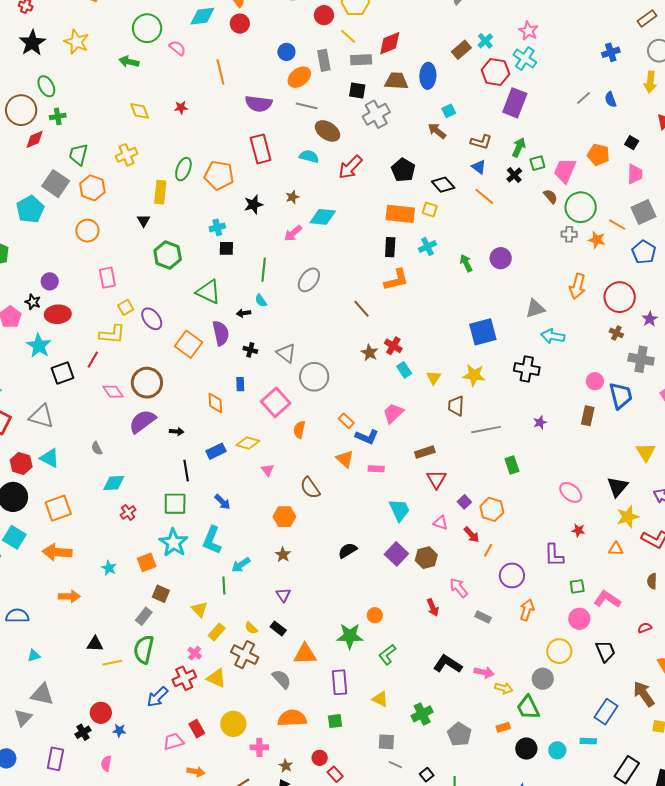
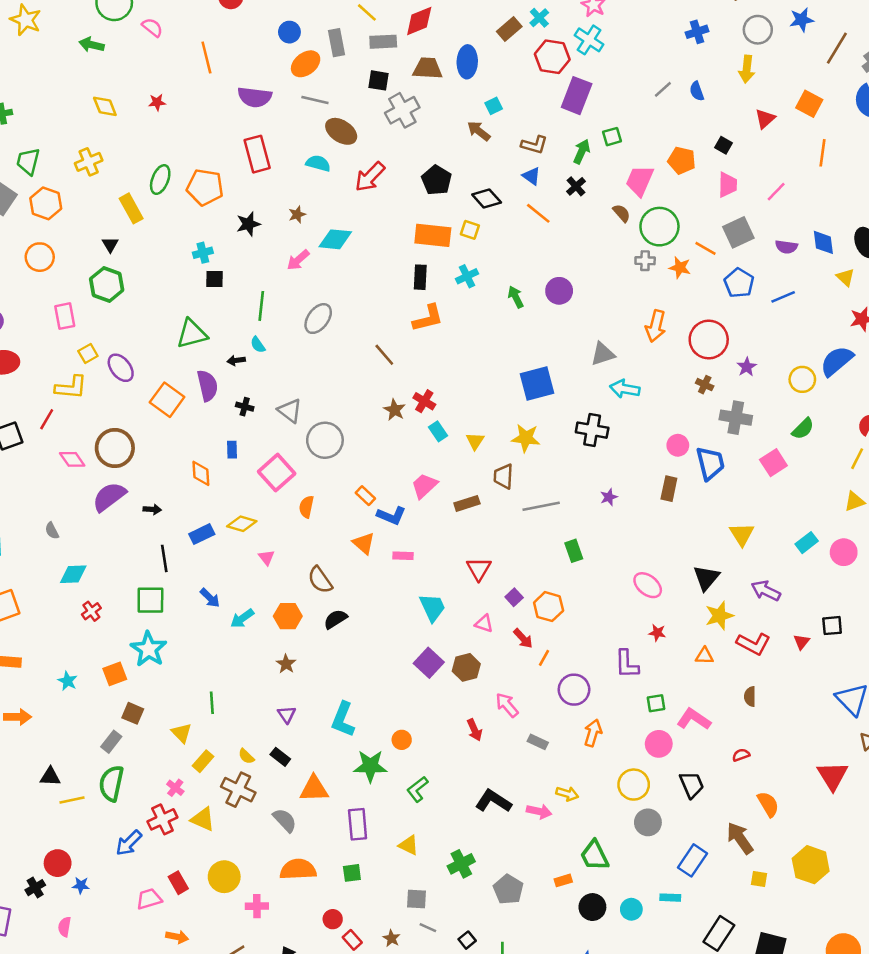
green square: (537, 163) -> (612, 137), moved
yellow rectangle: (160, 192) -> (131, 208), turned -35
green hexagon: (168, 255) -> (107, 285), moved
green triangle: (208, 292) -> (192, 334), turned -40
brown rectangle: (425, 452) -> (467, 503), moved
cyan L-shape: (212, 540) -> (343, 719), moved
black semicircle: (348, 550) -> (335, 619), moved
cyan arrow: (241, 565) -> (242, 618), moved
gray circle: (543, 679) -> (648, 822), moved
yellow arrow: (504, 688) -> (567, 794), moved
brown star: (286, 766) -> (392, 938), moved

